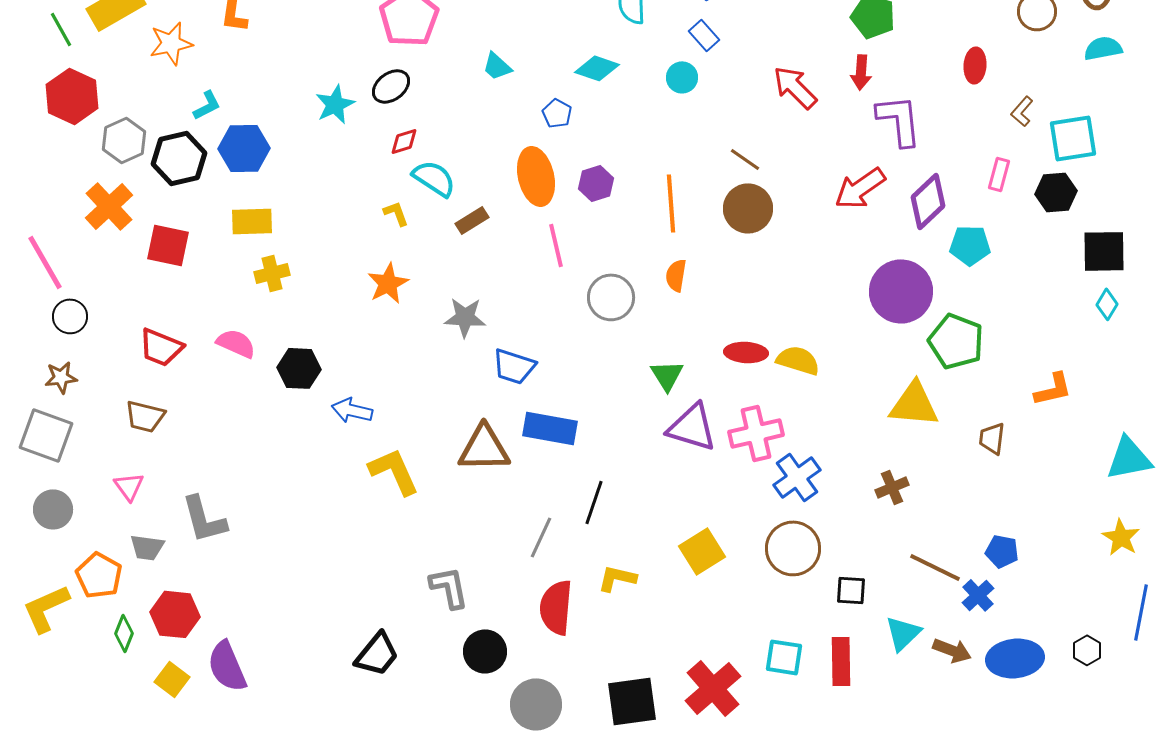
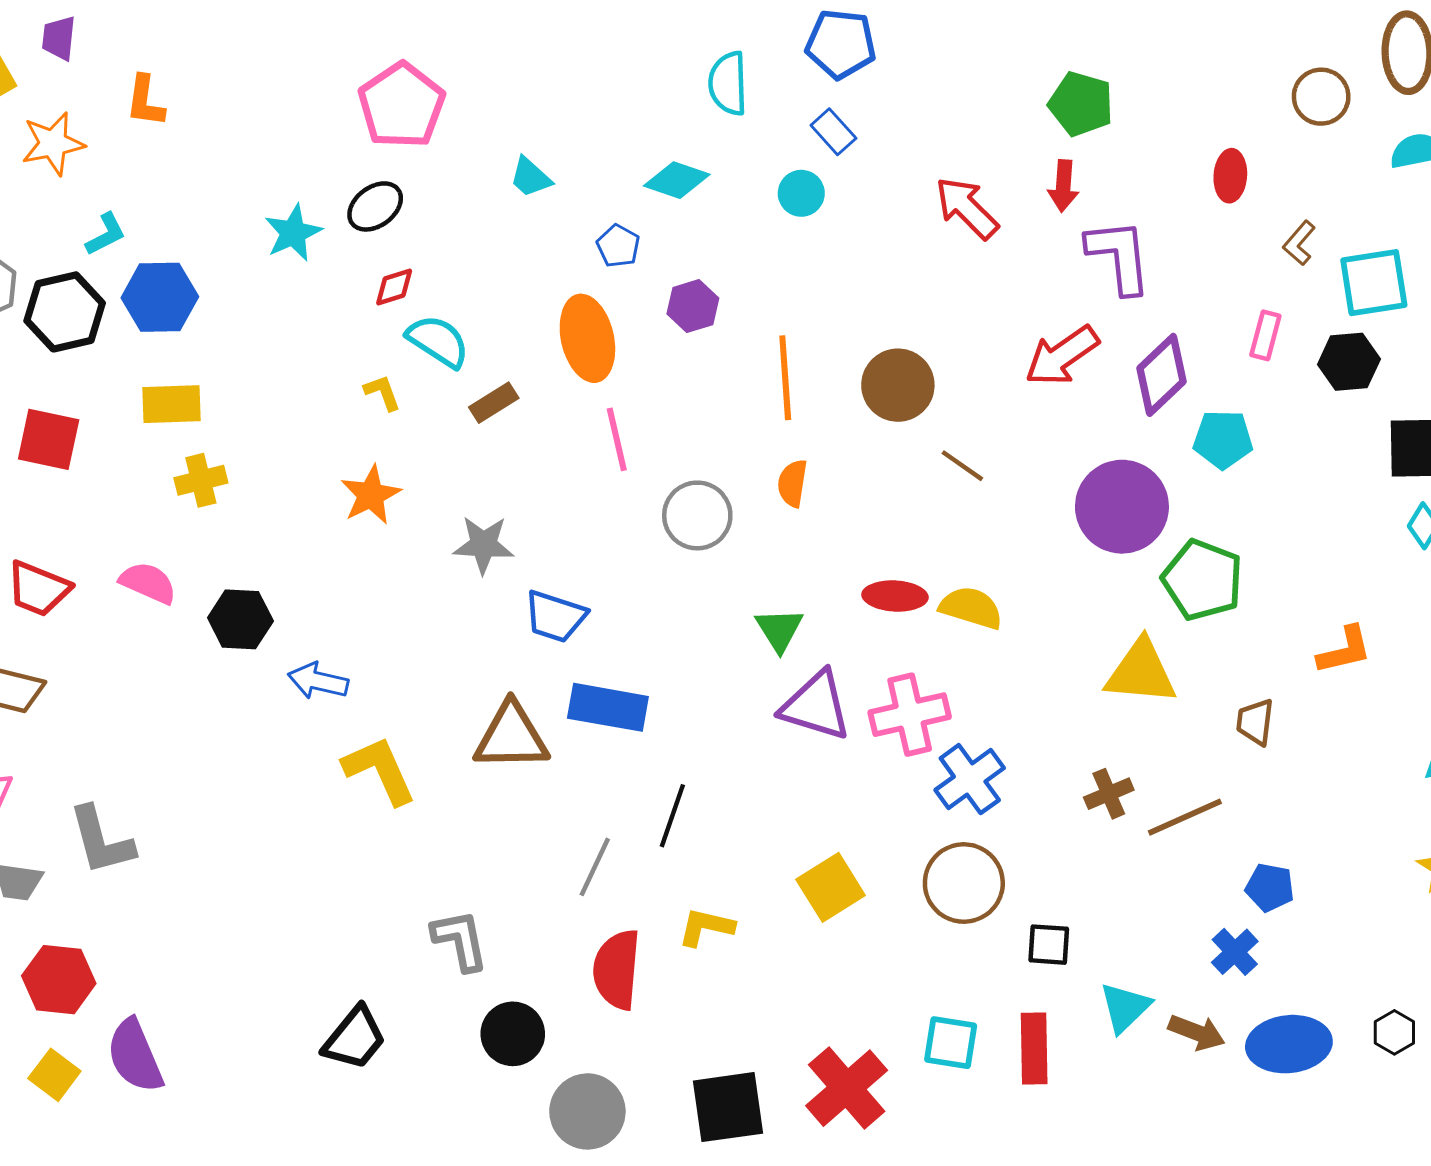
brown line: (745, 159) -> (962, 466), moved
purple hexagon: (596, 183) -> (693, 306), moved
brown line: (935, 567) -> (1185, 817), moved, turned -50

